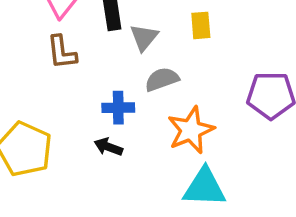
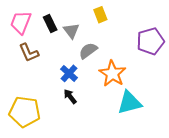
blue cross: (118, 108) -> (69, 73), turned -30
black arrow: (108, 147) -> (70, 96), turned 49

